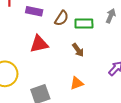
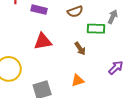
brown semicircle: (62, 18) -> (75, 12), moved, turned 35
green rectangle: (84, 24) -> (96, 29), moved

